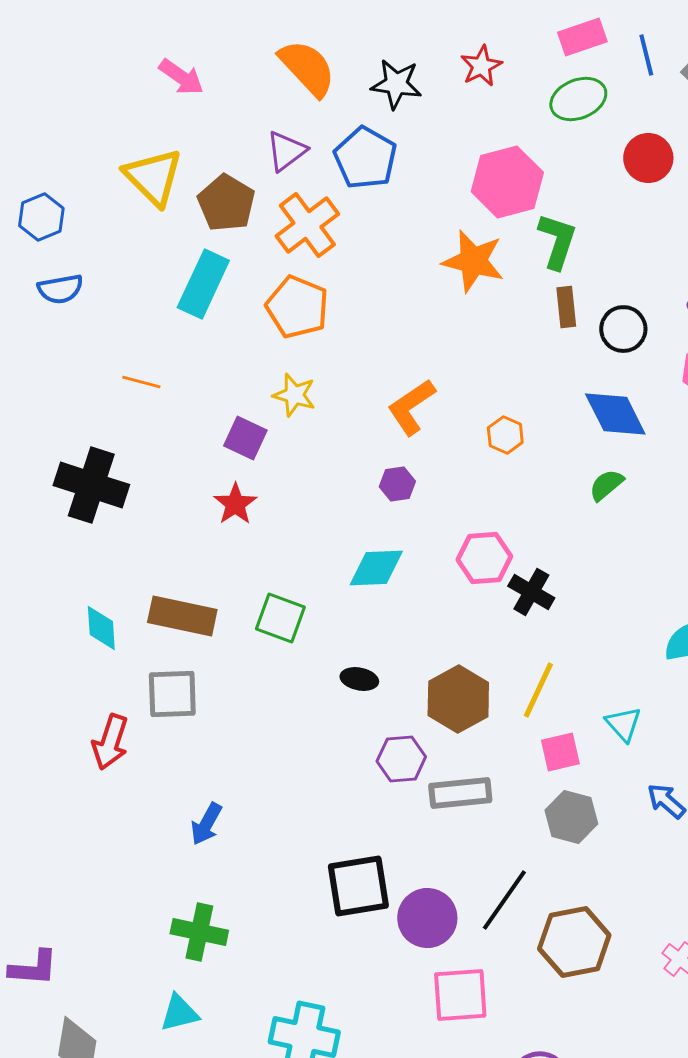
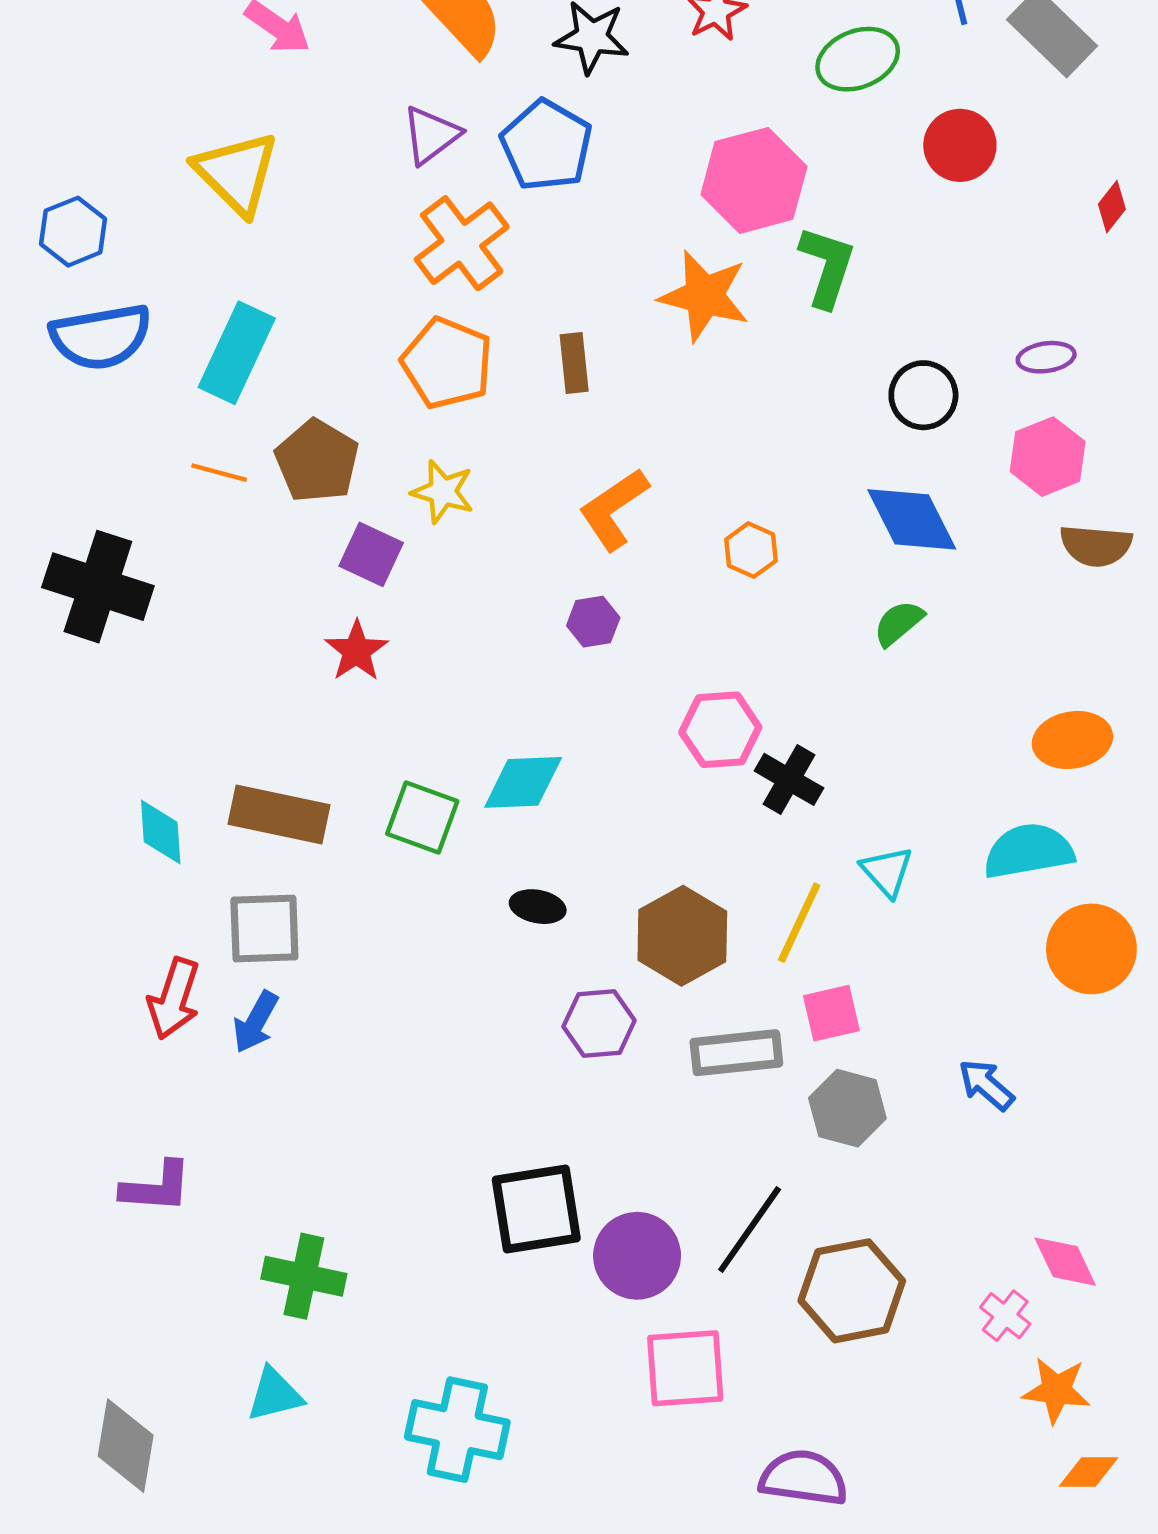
brown pentagon: (226, 203) -> (317, 461), moved
cyan rectangle: (203, 284) -> (237, 353), moved
blue semicircle: (60, 289) -> (101, 337), size x1.5
brown rectangle: (566, 307) -> (574, 363), moved
black cross: (91, 485) -> (98, 587), moved
cyan diamond: (376, 568) -> (523, 782), moved
cyan triangle: (623, 724) -> (887, 871), moved
gray rectangle: (460, 793) -> (736, 1053), moved
blue arrow: (206, 824) -> (256, 1022), moved
purple L-shape: (33, 968) -> (156, 1187), moved

